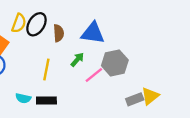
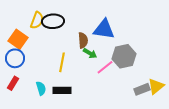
black ellipse: (36, 24) -> (53, 21), turned 55
brown semicircle: (59, 33) -> (83, 40), moved
green arrow: (77, 60) -> (90, 53), turned 80
cyan semicircle: (23, 98) -> (41, 88), turned -120

